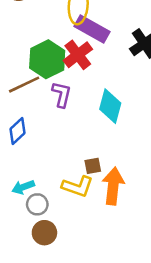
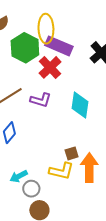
green hexagon: (47, 59) -> (25, 48), moved
purple L-shape: (62, 94) -> (41, 100), turned 100

